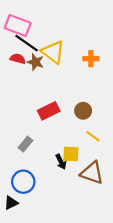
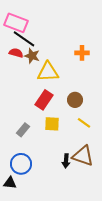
yellow triangle: (53, 52) -> (48, 72), moved, turned -40
red rectangle: (49, 111) -> (44, 100), turned -30
yellow square: (71, 154) -> (52, 124), moved
black arrow: (61, 162) -> (66, 161), moved, turned 32
black triangle: (11, 203) -> (10, 183), turned 32

